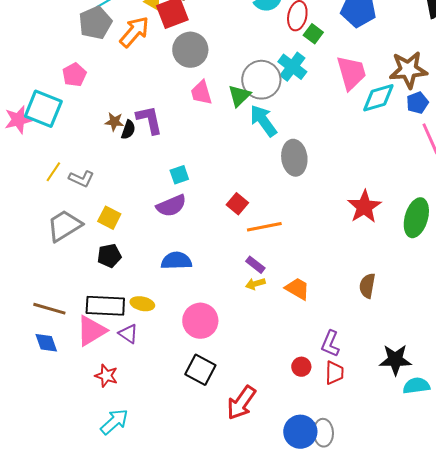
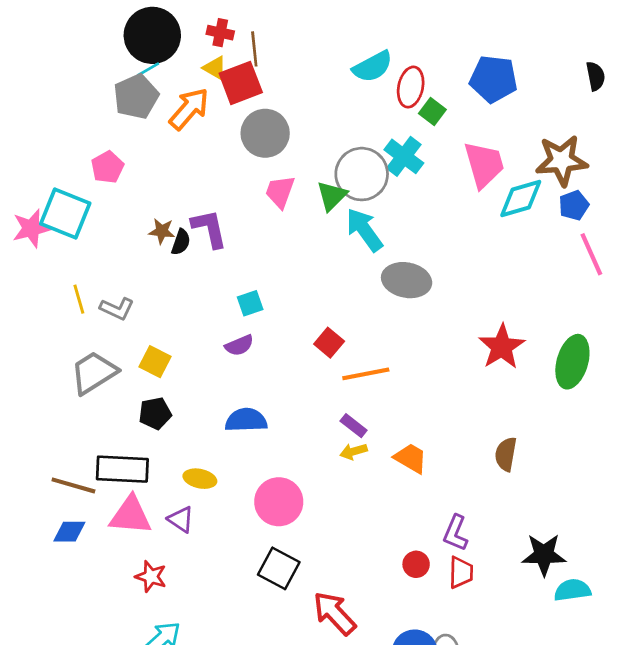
pink trapezoid: (201, 93) -> (280, 192), turned 36
gray ellipse: (294, 158) -> (407, 280), turned -72
yellow line: (53, 172) -> (79, 299), turned -50
purple semicircle: (171, 206) -> (239, 345), size x0.7
black rectangle: (105, 306) -> (122, 469), moved
pink triangle: (91, 331) -> (131, 515), turned 36
blue diamond: (46, 343) -> (69, 532), turned -70
red arrow: (241, 403) -> (334, 613), turned 102

